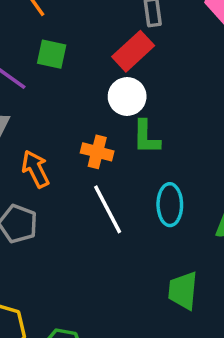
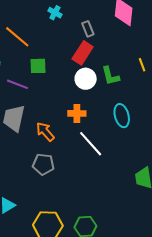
green L-shape: (146, 137) -> (110, 76), moved
cyan ellipse: (170, 205) -> (122, 116), moved

